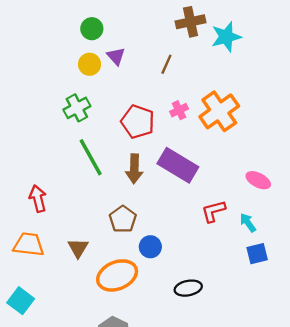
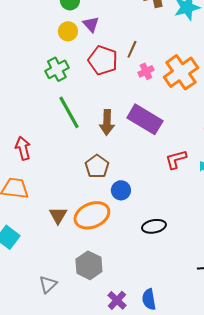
brown line: (166, 64) -> (132, 49), moved
red pentagon: (138, 122) -> (103, 60), moved
brown triangle: (78, 248) -> (58, 215), moved

